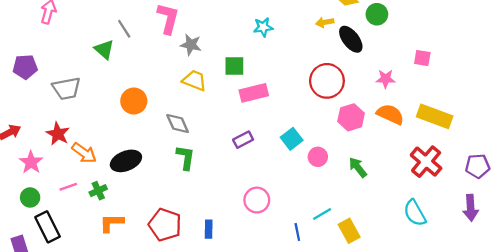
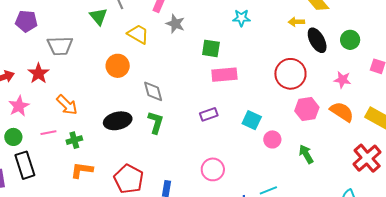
green circle: (377, 14) -> (350, 40), moved
yellow trapezoid: (194, 80) -> (138, 34), moved
red star: (58, 134) -> (38, 73), moved
cyan square: (292, 139) -> (252, 120), turned -36
black ellipse: (126, 161) -> (118, 121), moved

